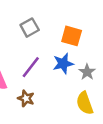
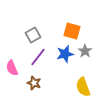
gray square: (30, 28) -> (33, 35), moved
gray star: (87, 72) -> (85, 51), moved

